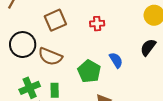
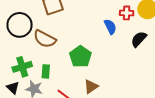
red cross: (97, 24) -> (127, 13), moved
blue semicircle: (116, 60) -> (110, 27), moved

